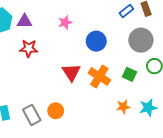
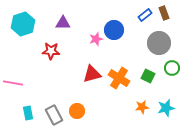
purple triangle: (25, 21) -> (63, 23), moved
pink star: (65, 22) -> (96, 39), moved
blue circle: (96, 41) -> (114, 30), moved
red triangle: (71, 72) -> (92, 74), turned 48

